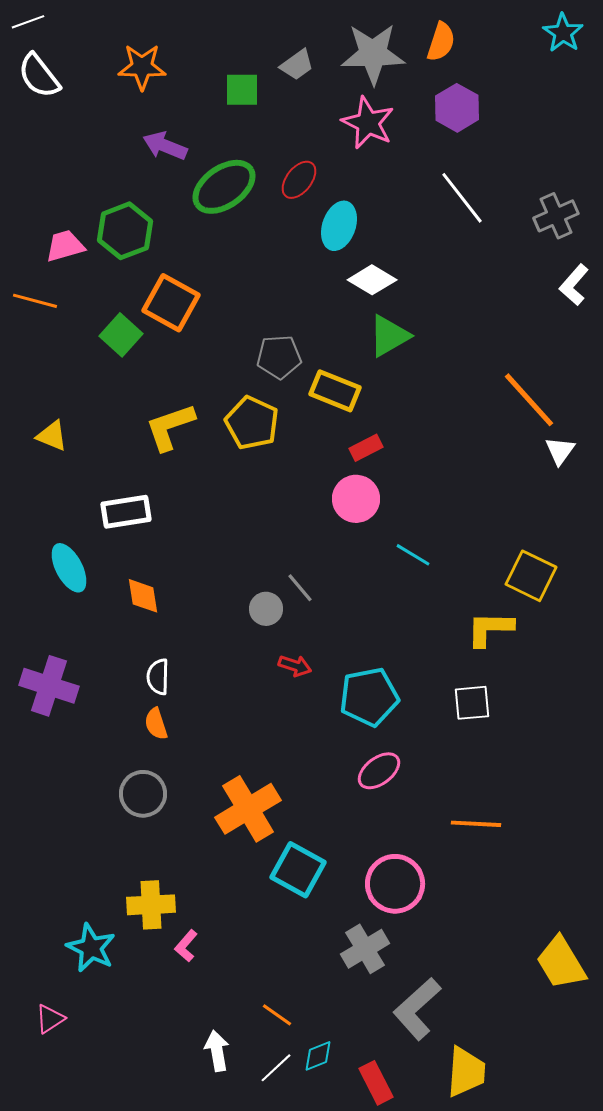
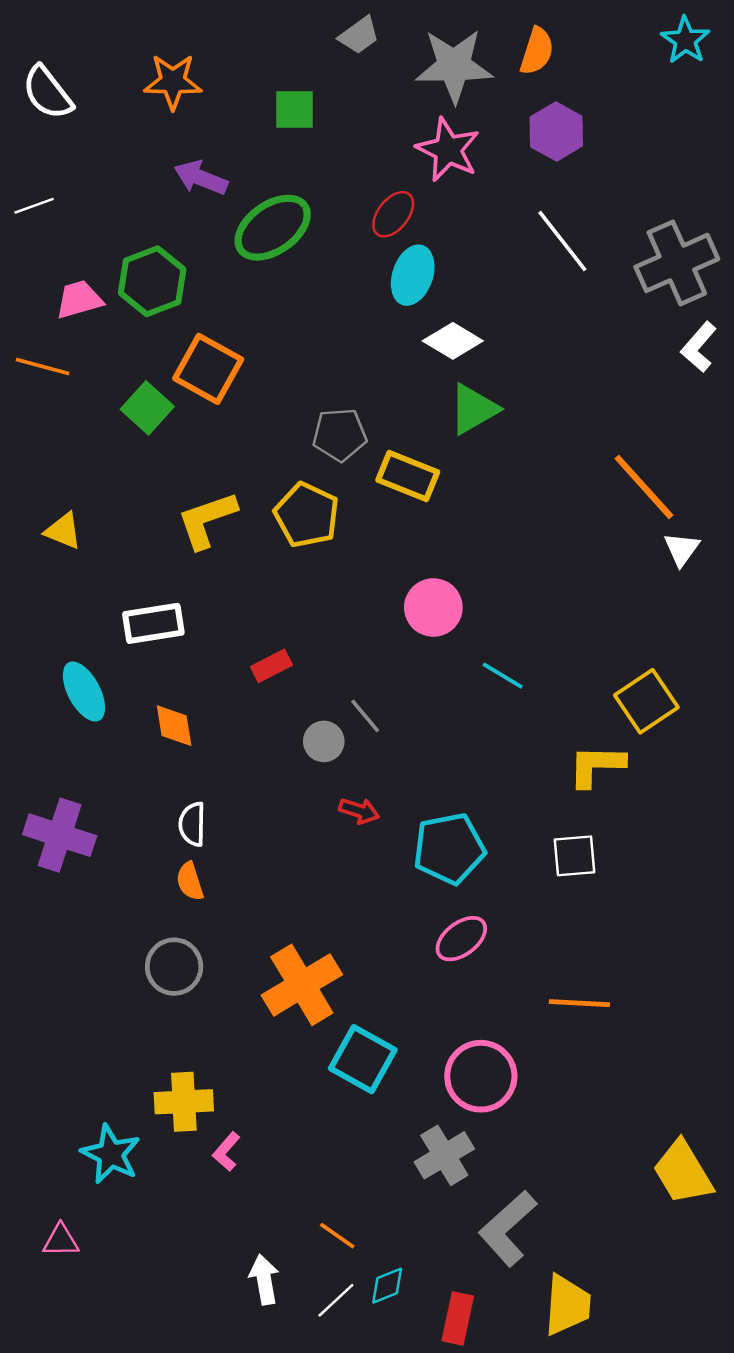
white line: (28, 22) -> (34, 206), moved
gray trapezoid: (297, 65) -> (359, 35), moved
red ellipse: (299, 180) -> (393, 214), moved
gray cross: (556, 216) -> (677, 263), size x1.5
red rectangle: (366, 448) -> (271, 666), moved
yellow square: (531, 576) -> (646, 701), turned 30
pink triangle: (50, 1019) -> (61, 1241), turned 32
red rectangle: (376, 1083) -> (458, 1318), turned 39

